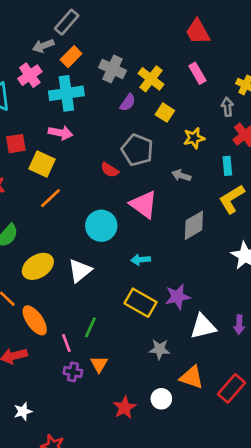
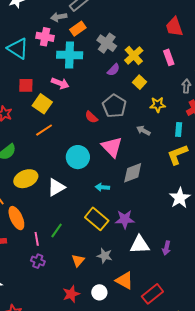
pink cross: (30, 75) -> (45, 37), turned 36
gray diamond: (194, 225) -> (133, 173), moved
orange triangle: (99, 364) -> (78, 260), moved

